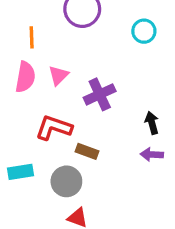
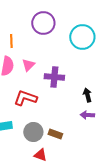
cyan circle: (144, 31) -> (82, 37), size x1.6
purple cross: (100, 94) -> (54, 77), turned 30
brown rectangle: (87, 151) -> (55, 134), moved

